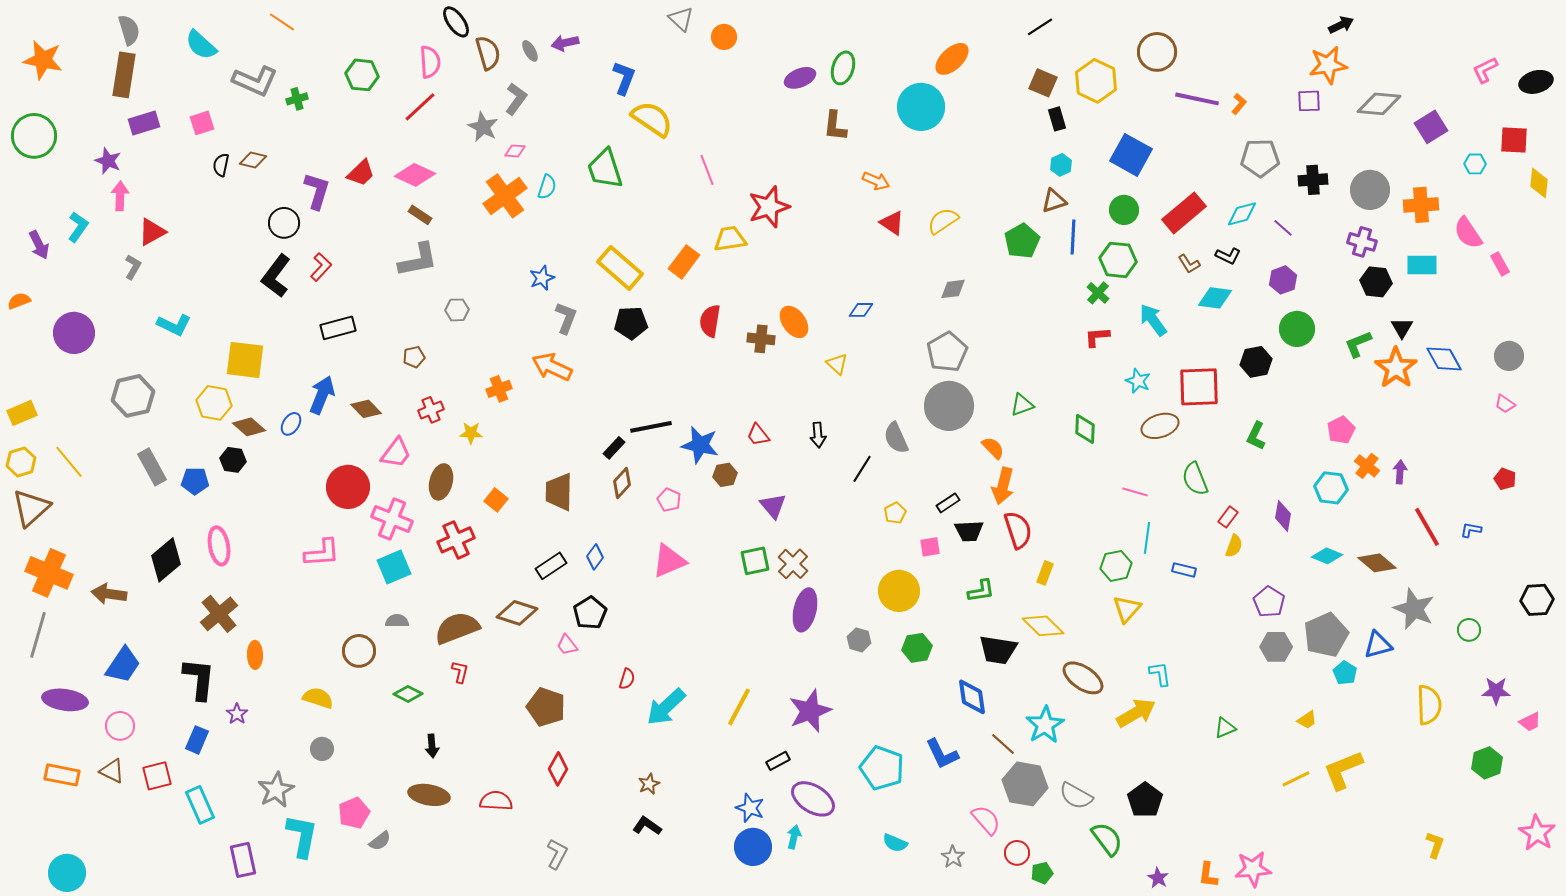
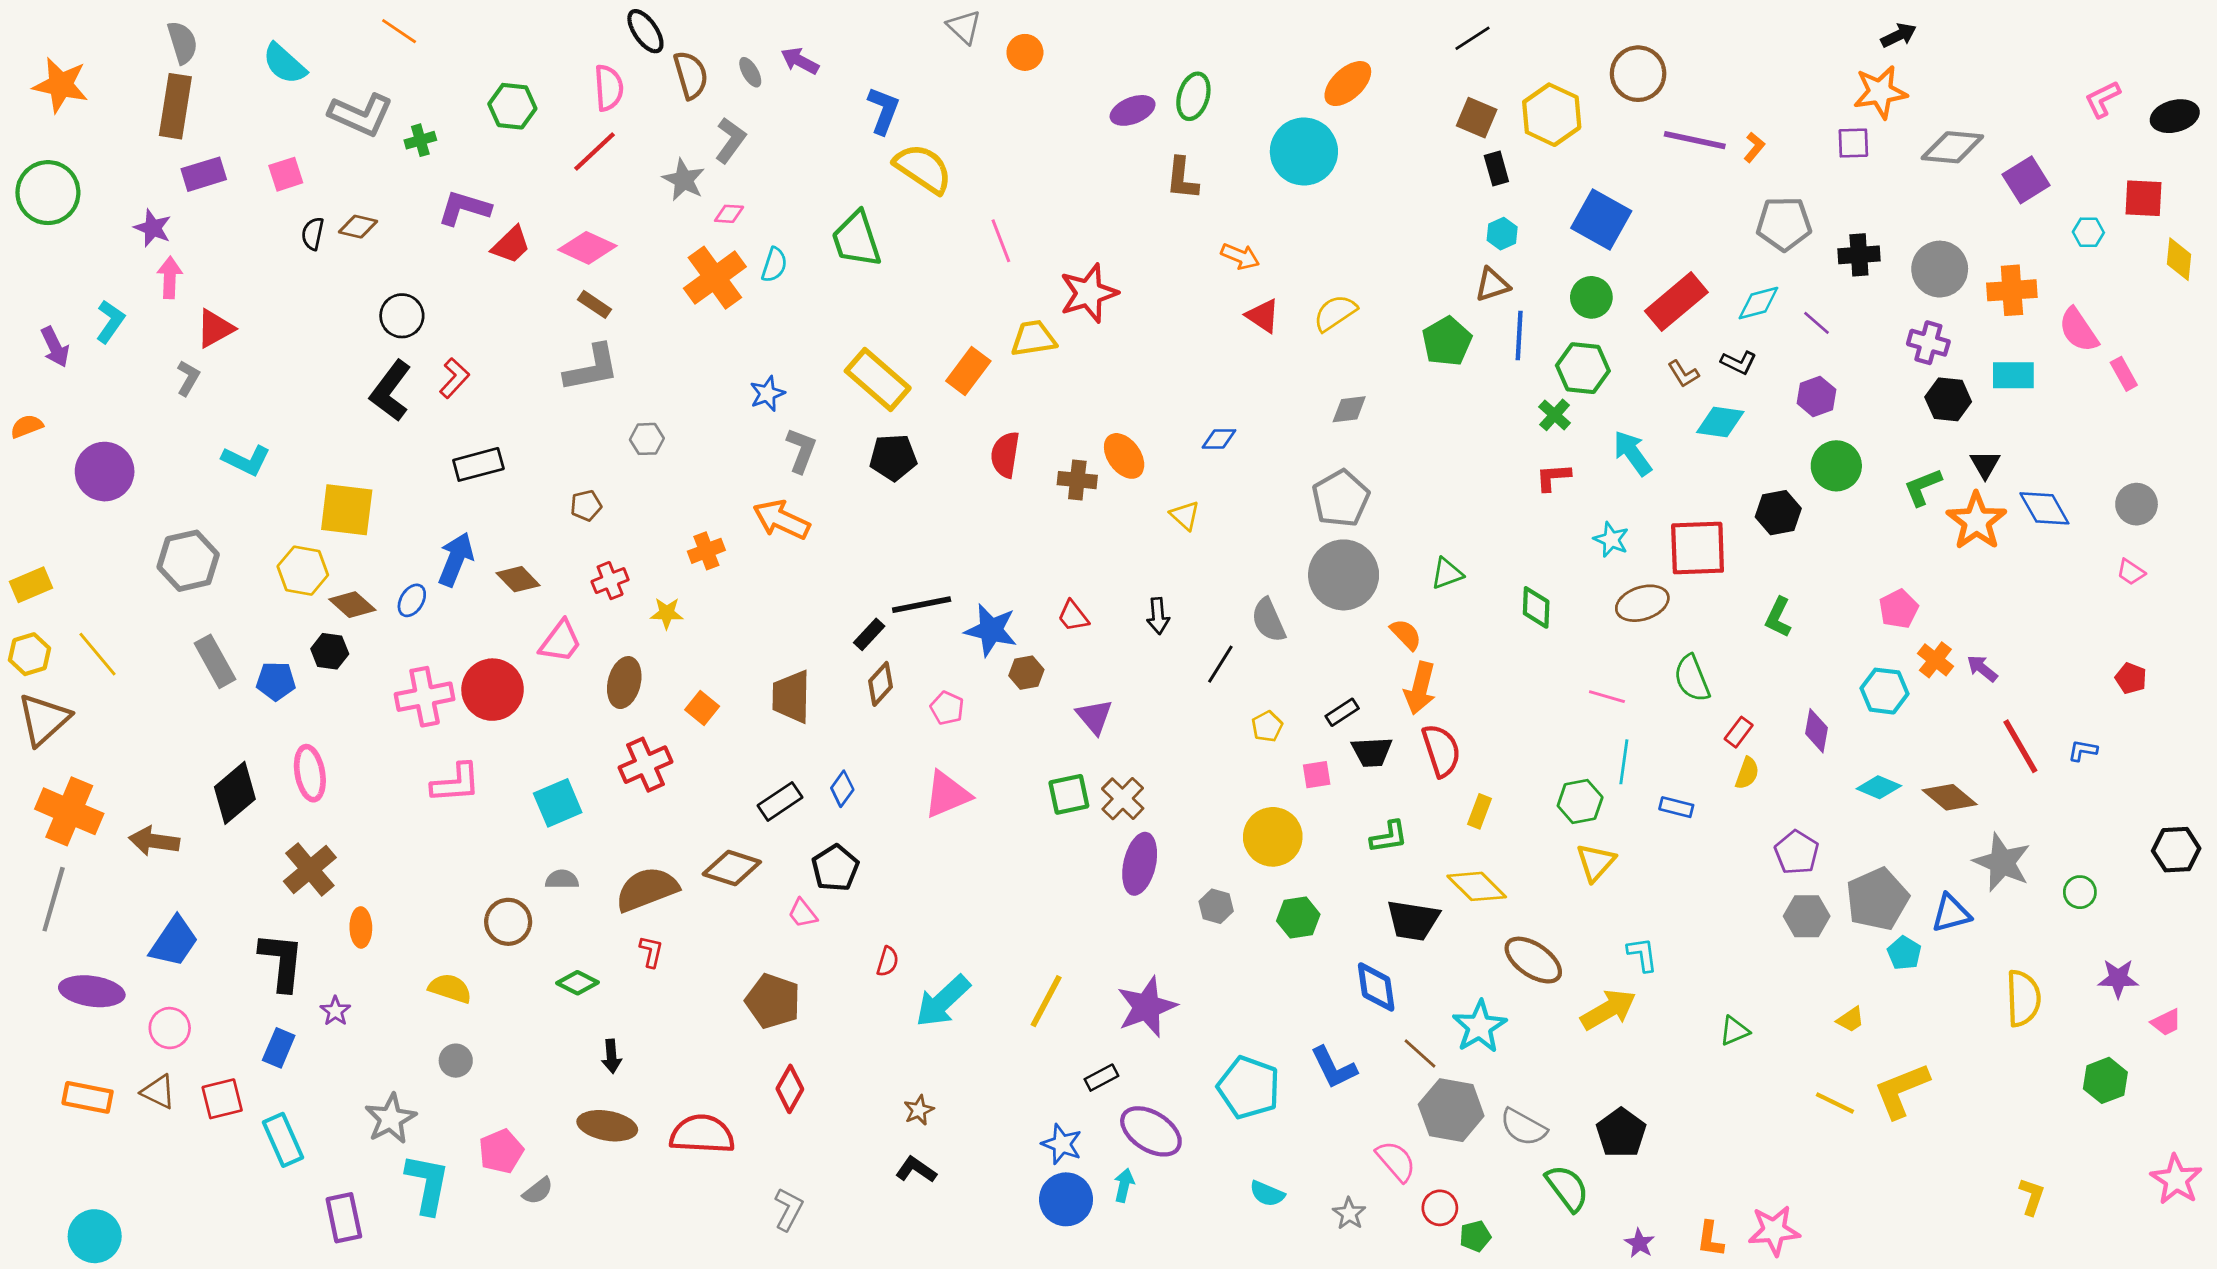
purple arrow: (565, 43) -> (800, 61), turned 40
purple L-shape: (317, 191) -> (464, 208), moved, turned -90
purple arrow: (1400, 472) -> (1982, 668), turned -55
pink cross: (392, 519) -> (425, 697), moved, turned -33
yellow line: (1296, 779) -> (1835, 1103), turned 52
red semicircle: (496, 801) -> (702, 1134), size x1.4

